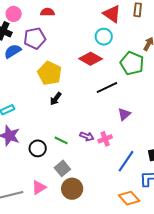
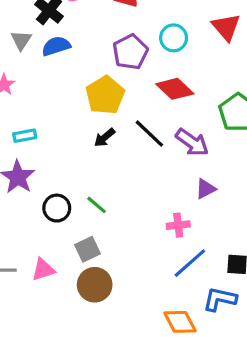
cyan circle: (104, 37) -> (174, 38), moved
purple pentagon: (35, 38) -> (130, 52), moved, turned -30
black line: (107, 88) -> (149, 134), moved, turned 55
purple arrow: (87, 136) -> (192, 142), moved, size x1.5
pink cross: (105, 139) -> (178, 225), moved

